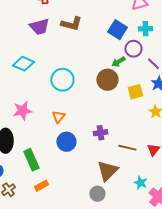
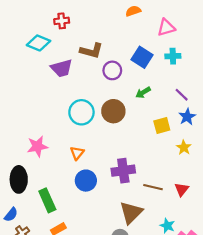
purple trapezoid: (39, 27) -> (62, 68), moved
purple circle: (133, 49) -> (112, 70), moved
cyan diamond: (23, 64) -> (39, 43), moved
brown circle: (107, 80) -> (113, 111), moved
purple cross: (100, 133) -> (123, 171), size x1.5

